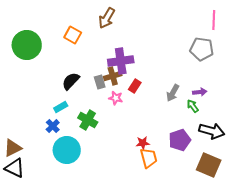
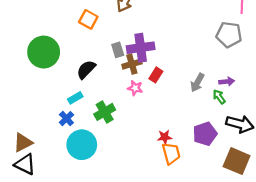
green circle: (27, 45) -> (44, 52), moved
gray rectangle: (100, 82) -> (118, 50), moved
green cross: (88, 120) -> (105, 112), turned 30

